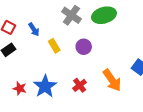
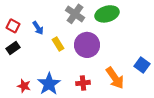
purple circle: (84, 47) -> (87, 45), size x1.6
red cross: (80, 85) -> (83, 83), turned 32

